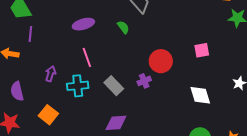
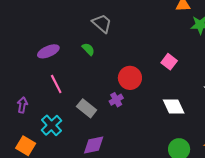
pink square: (202, 50) -> (169, 62), turned -35
cyan cross: (78, 86) -> (51, 125), moved, turned -30

